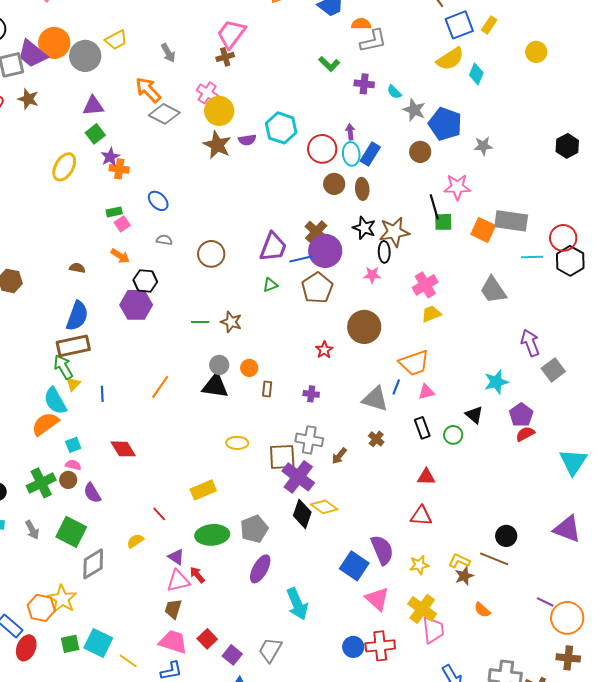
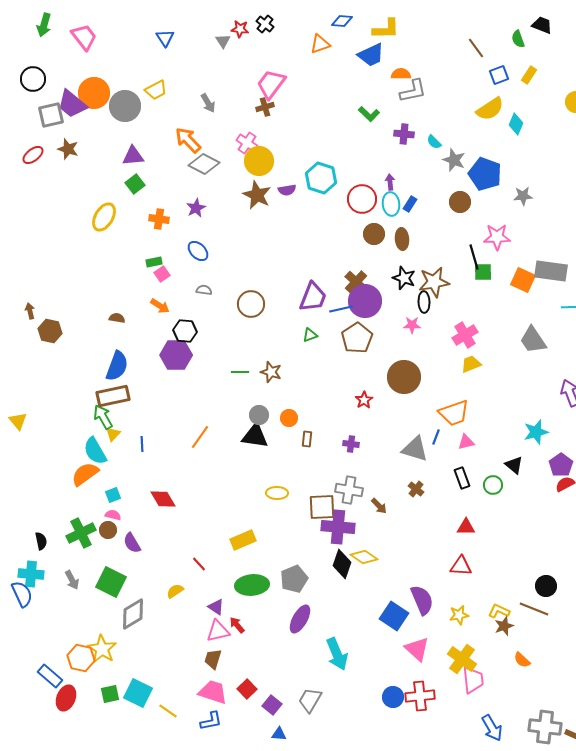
blue square: (459, 25) -> (499, 75), size x0.7
blue rectangle: (370, 154) -> (410, 204), size x0.7
purple star: (110, 157) -> (196, 208), moved
brown arrow: (339, 456) -> (379, 506), turned -84
purple cross: (298, 477) -> (338, 527), turned -32

